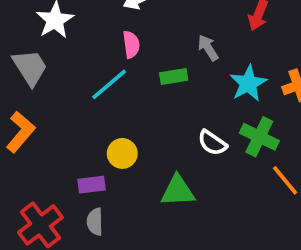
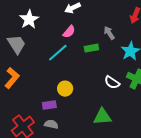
pink semicircle: (131, 44) -> (69, 32), turned 48
green triangle: (178, 191) -> (102, 117), moved
gray semicircle: (95, 222) -> (51, 124), turned 104

